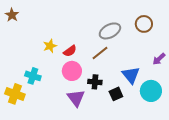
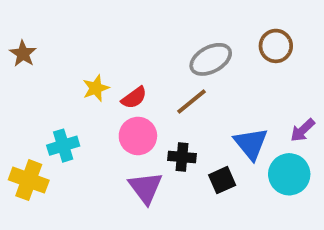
brown star: (12, 15) -> (23, 54), moved
purple arrow: (159, 59) -> (303, 130), moved
cyan cross: (33, 76) -> (63, 146), turned -35

